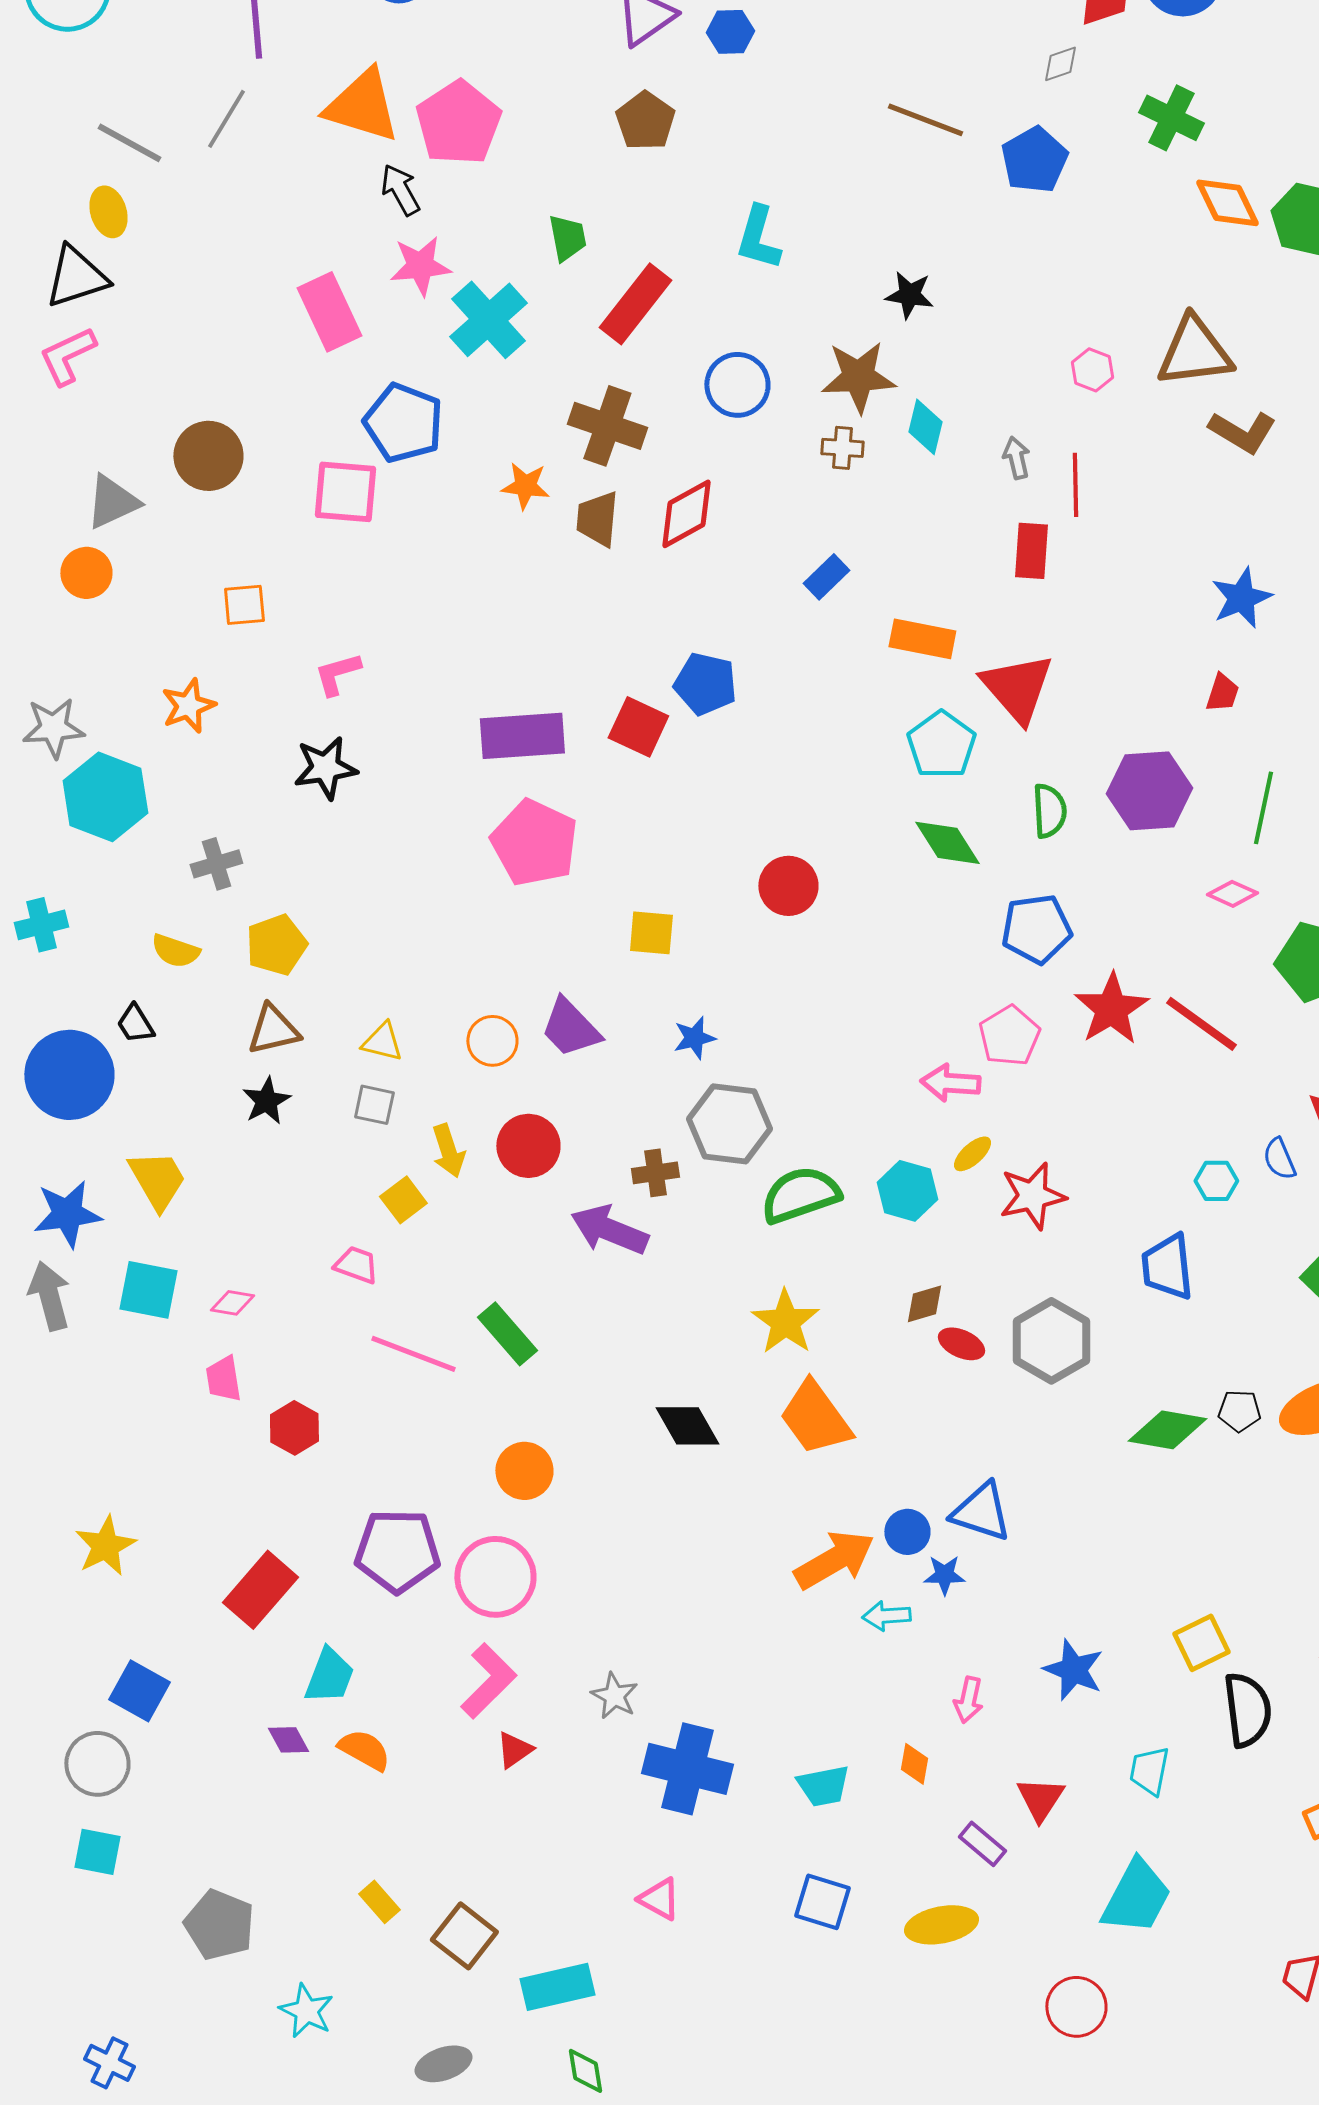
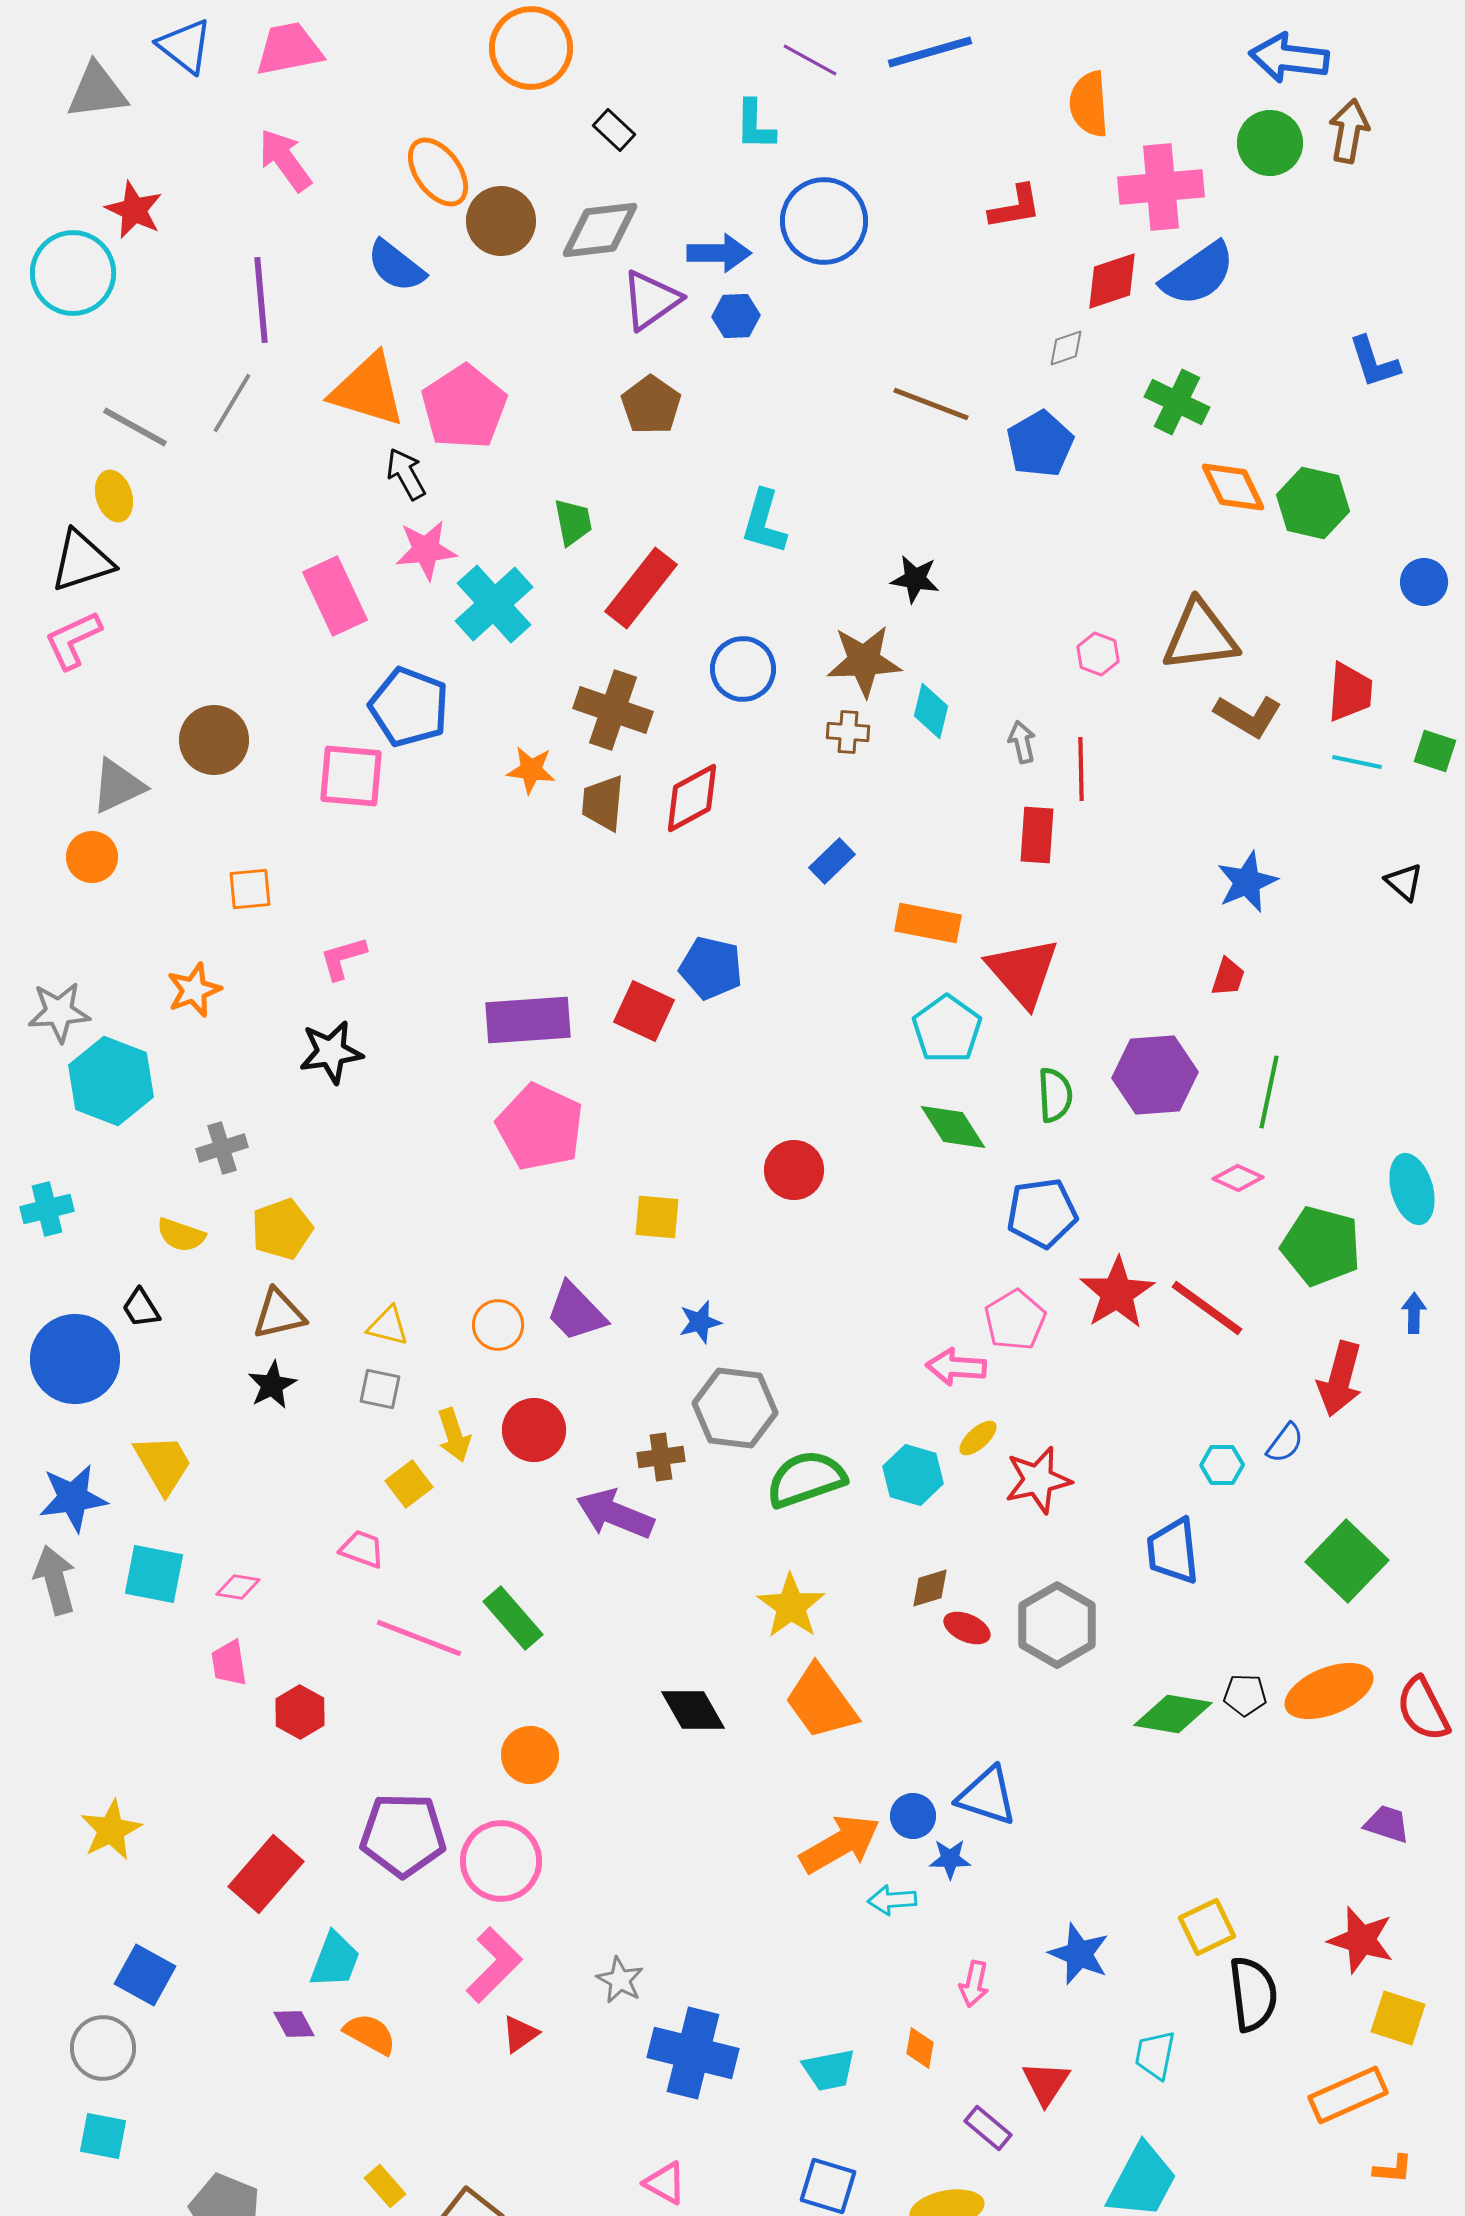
blue semicircle: (1279, 1159) -> (1285, 1443), turned -120

